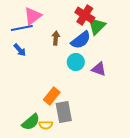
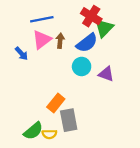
pink triangle: (33, 16) -> (42, 40), moved
blue line: (22, 28) -> (42, 19), moved

